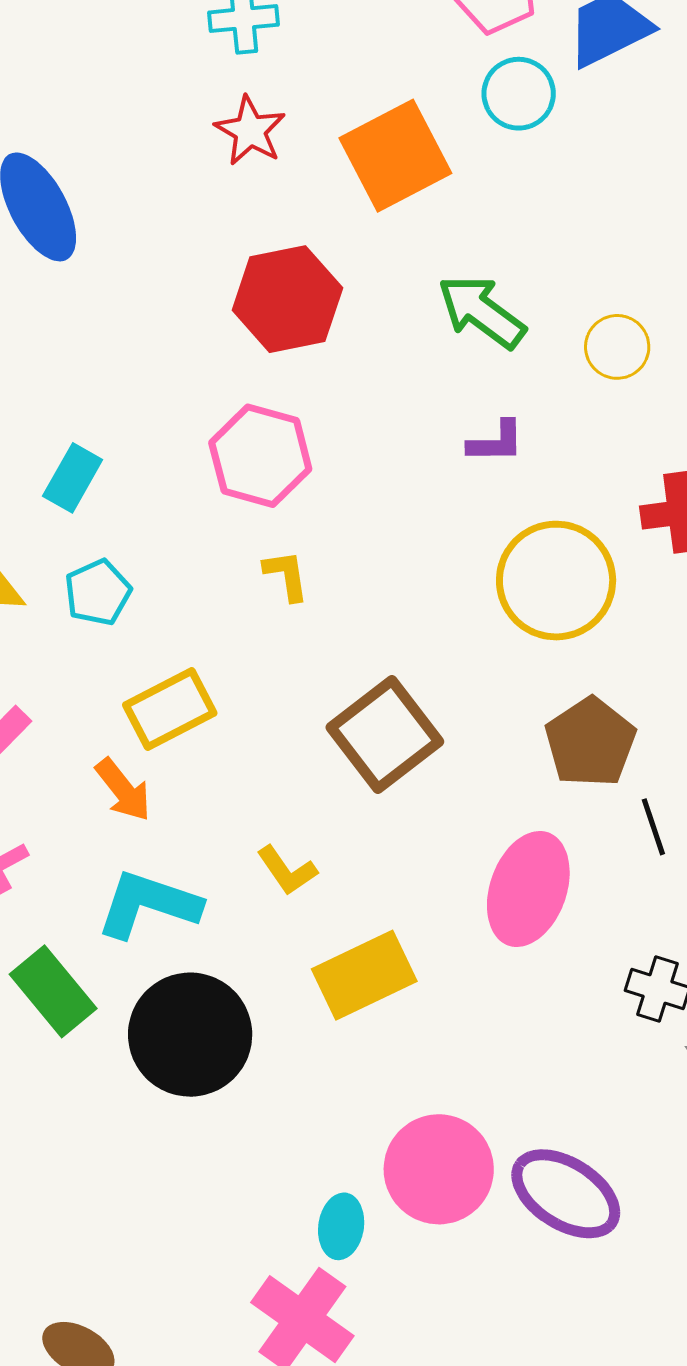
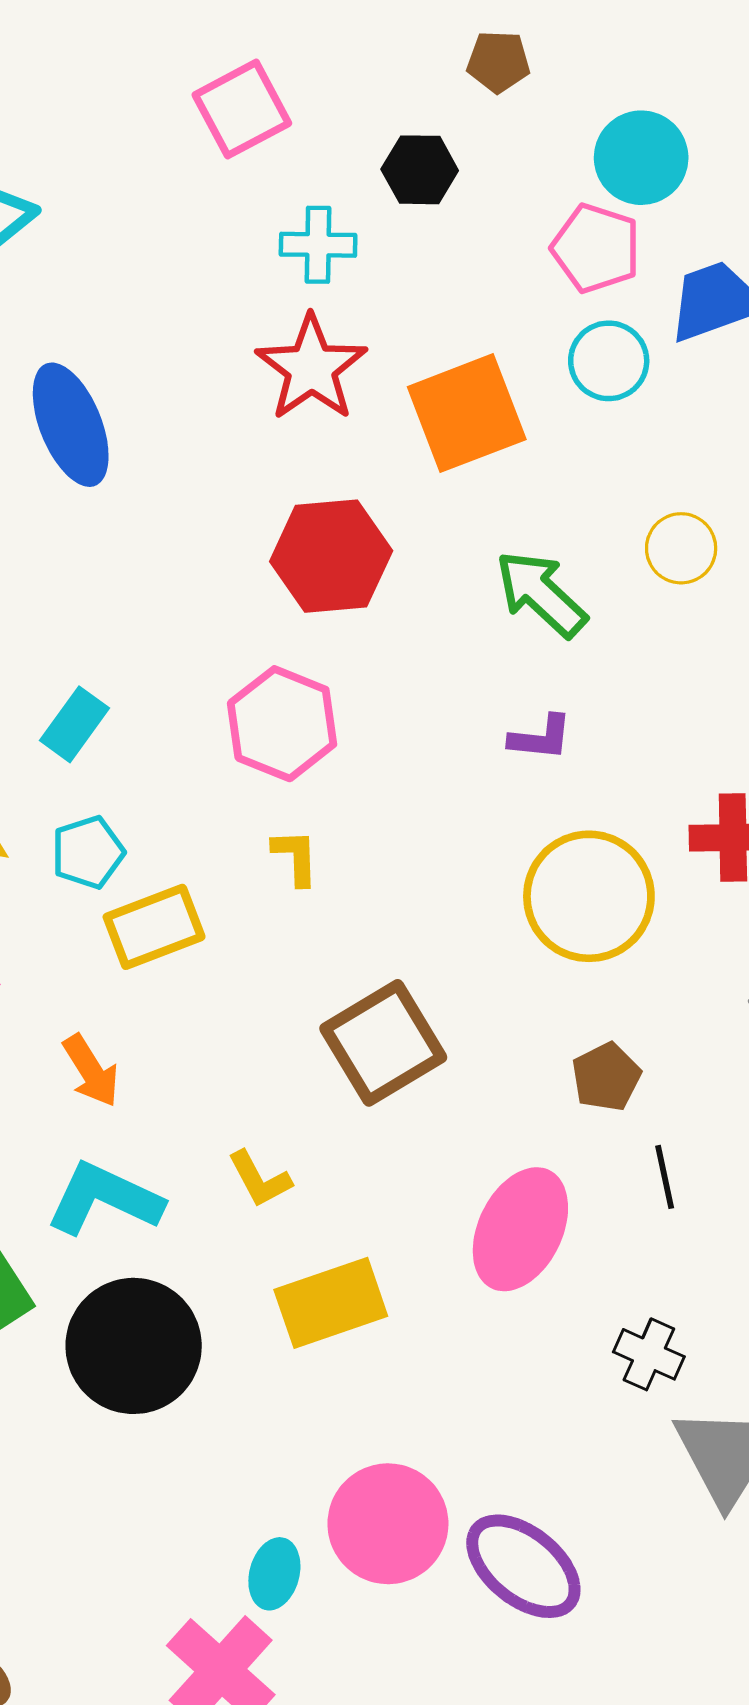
red star: (250, 131) -> (311, 368), size x1.4
yellow circle: (617, 347) -> (681, 548), moved
yellow rectangle: (170, 709) -> (154, 927), moved
brown pentagon: (590, 742) -> (606, 1077), size x0.7

